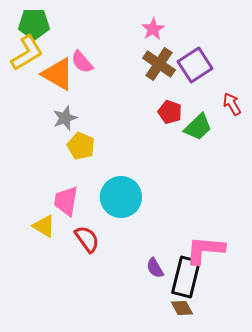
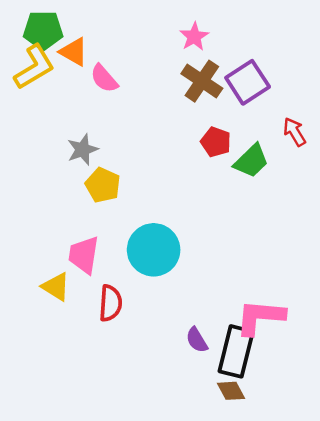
orange triangle: (58, 74) -> (74, 52), moved, size x0.7
red semicircle: (87, 239) -> (110, 303), turned 40

